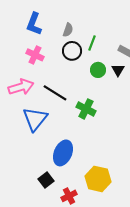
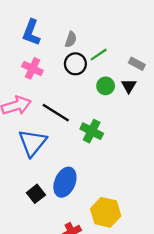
green line: (92, 43) -> (99, 55), turned 35
black square: (46, 180) -> (36, 194), moved

